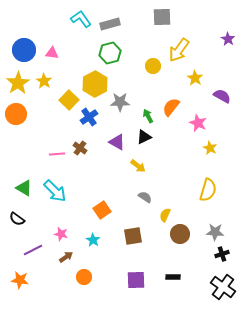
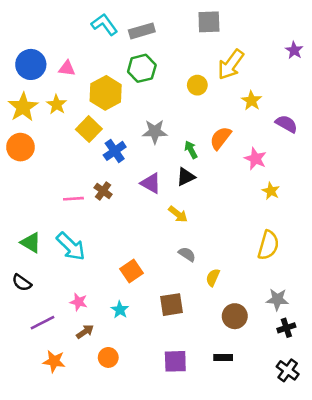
yellow hexagon: (95, 84) -> (106, 93), moved
brown circle: (180, 234) -> (235, 316), moved
orange star: (20, 280) -> (54, 361), moved
black cross: (223, 287) -> (288, 370), size x0.7

